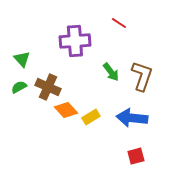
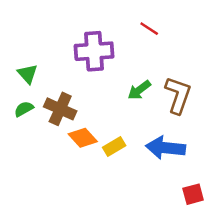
green arrow: (111, 72) -> (139, 90), turned 90
red square: (136, 156) -> (193, 194), moved

